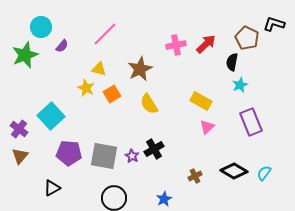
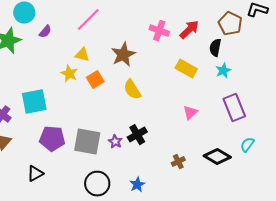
pink cross: (176, 45) -> (159, 31), turned 30
yellow rectangle: (201, 101) -> (186, 69), moved
cyan square: (51, 116) -> (34, 102), turned 32
cyan semicircle: (264, 173) -> (247, 145), moved
blue star: (164, 199) -> (137, 185), moved

